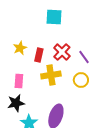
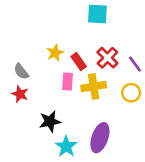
red rectangle: (39, 55) -> (79, 61), turned -48
pink rectangle: (19, 81) -> (67, 81), moved

